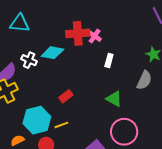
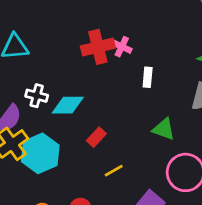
cyan diamond: (52, 53) -> (68, 105), moved
cyan hexagon: (37, 120) -> (40, 153), moved
yellow line: (61, 125) -> (114, 171), moved

